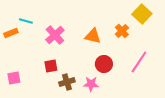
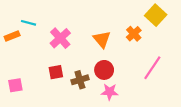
orange triangle: (93, 36) -> (102, 39), turned 36
red circle: (104, 64) -> (104, 70), moved
brown cross: (67, 82) -> (80, 80), moved
pink star: (91, 84) -> (110, 92), moved

